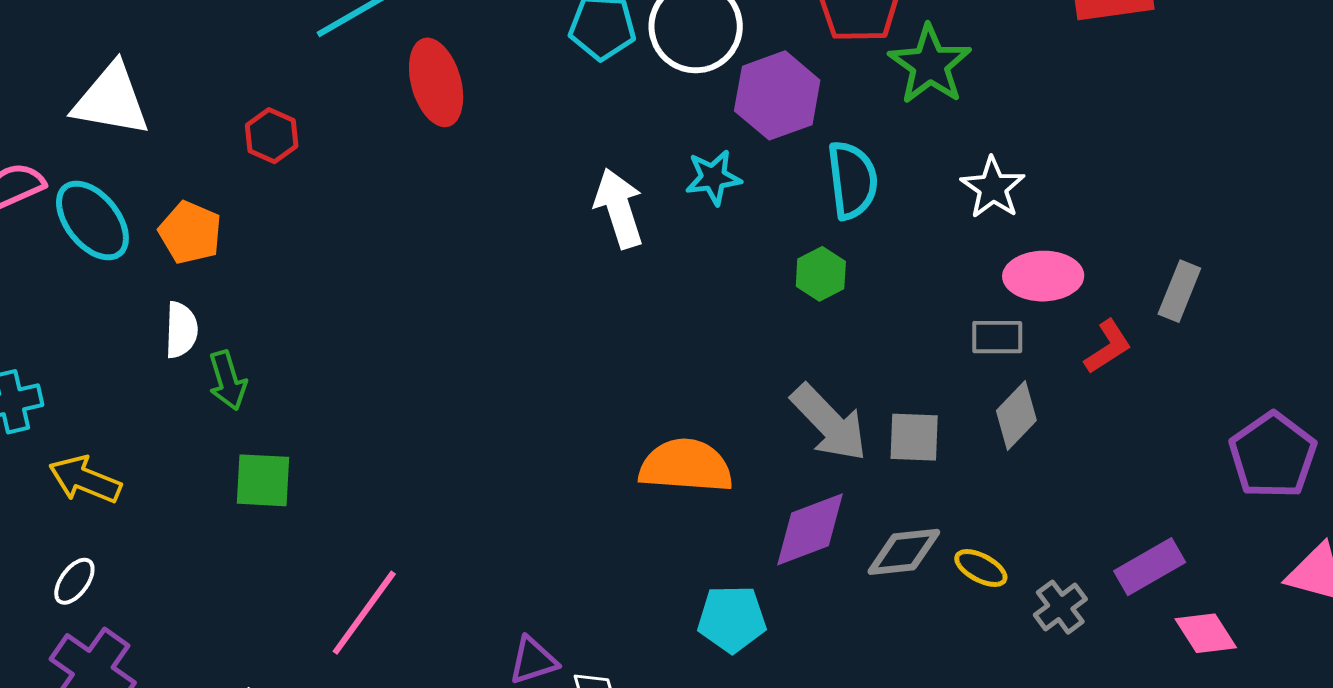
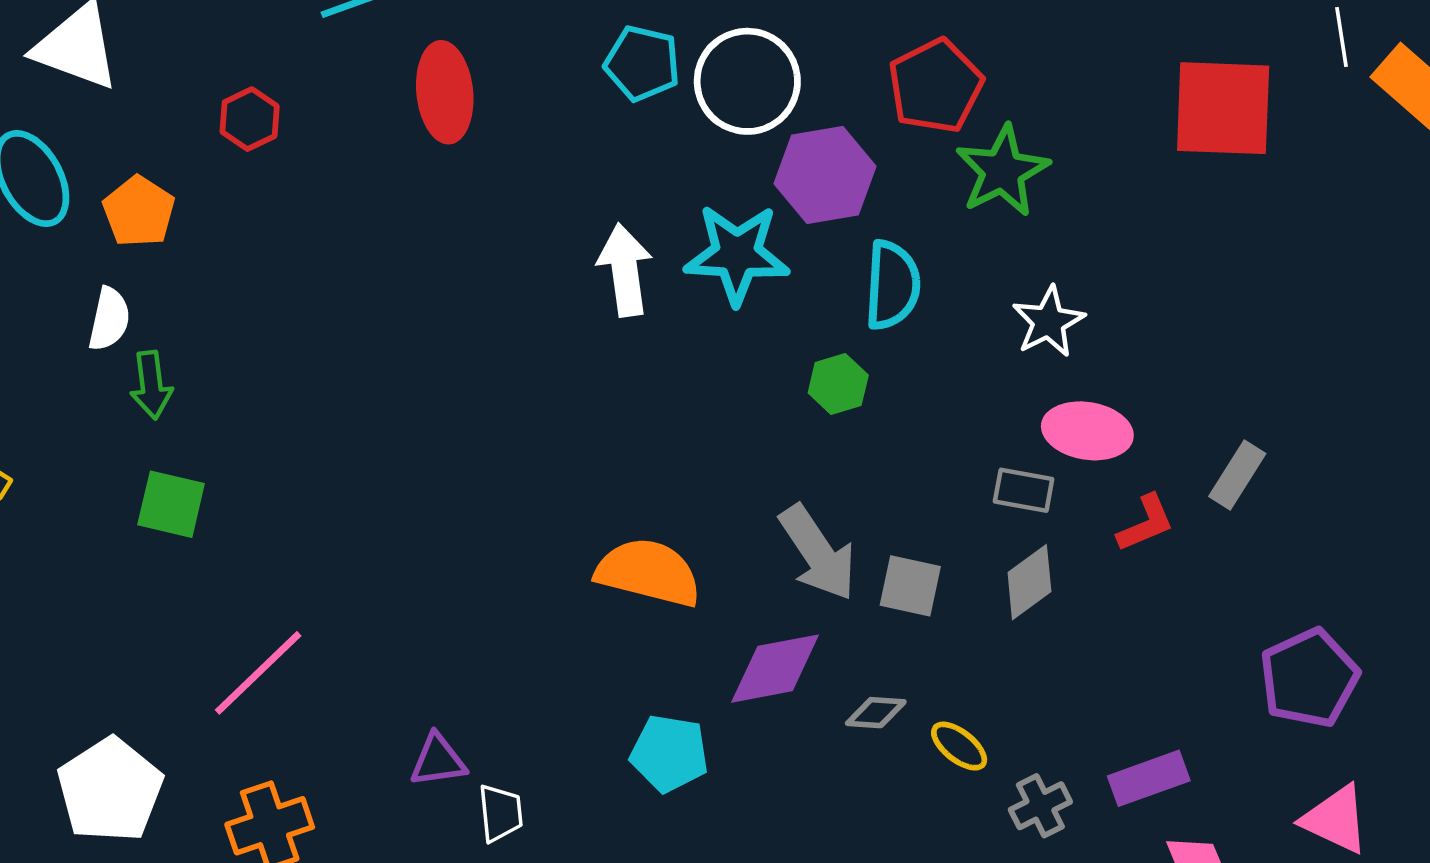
cyan star: (713, 177) -> (737, 254), size x1.6
gray diamond: (904, 552) -> (876, 713), size x0.7

